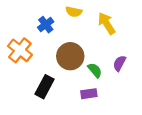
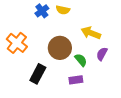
yellow arrow: (107, 23) -> (91, 33), moved, turned -36
blue cross: (46, 25) -> (42, 11), moved

